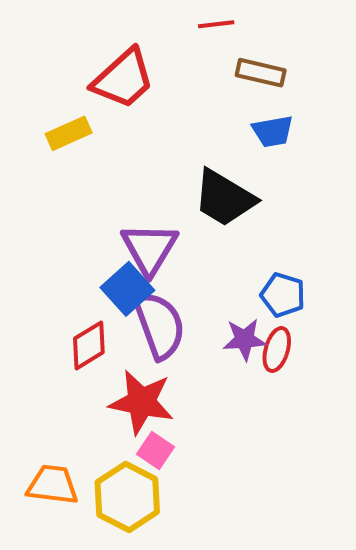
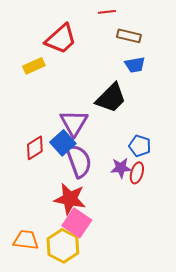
black trapezoid: (224, 198) -> (111, 98), turned -76
red diamond: (89, 345) -> (35, 148), moved
pink square: (156, 451) -> (77, 223), size x1.6

